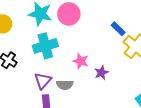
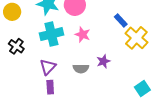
pink star: (81, 61) -> (82, 35), moved
gray semicircle: (65, 85) -> (81, 69), moved

